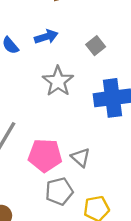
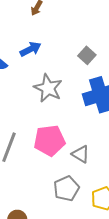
gray square: (96, 46) -> (87, 55), moved
pink pentagon: (45, 155) -> (49, 140), moved

